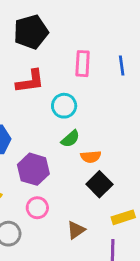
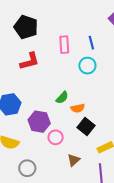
black pentagon: (31, 32) -> (26, 27), turned -30
cyan circle: (64, 106) -> (87, 66), moved
pink circle: (37, 208) -> (56, 137), moved

